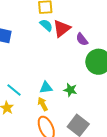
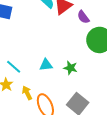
yellow arrow: (43, 104) -> (27, 93), moved

